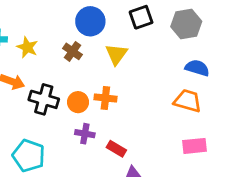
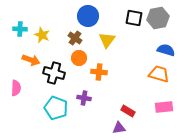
black square: (141, 17) -> (134, 18), moved, turned 30
orange circle: (78, 102) -> (79, 58), moved
red rectangle: (116, 149) -> (128, 111), moved
cyan pentagon: (29, 156) -> (56, 108), moved

